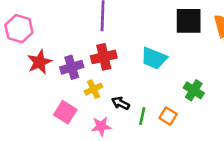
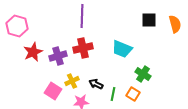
black square: (189, 21) -> (149, 20), size x0.7
yellow cross: (94, 89) -> (72, 81), moved
green cross: (194, 90) -> (143, 74), moved

